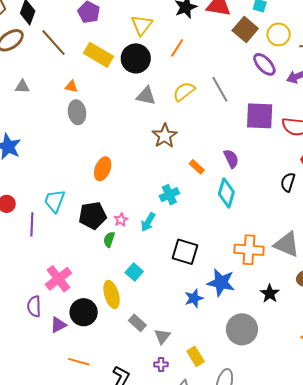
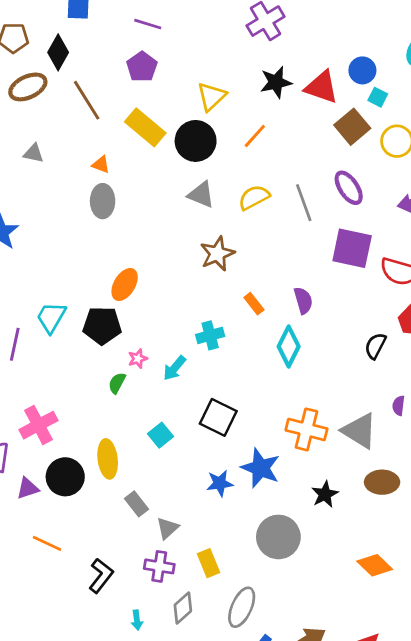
purple ellipse: (264, 64) -> (349, 188), moved
black pentagon: (93, 215) -> (102, 325), moved
cyan square: (134, 272) -> (160, 435), moved
purple cross: (161, 364) -> (159, 566), size x1.5

